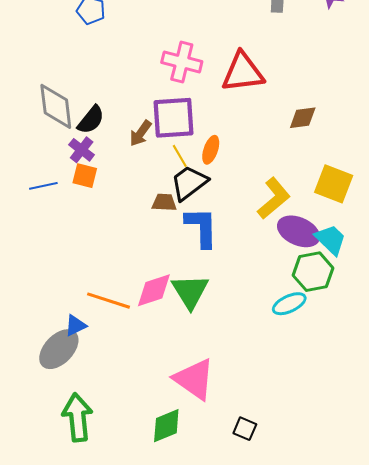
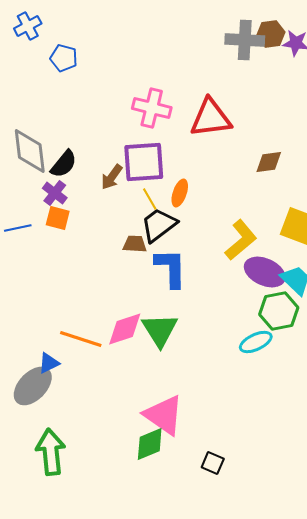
green diamond: (166, 426) -> (150, 444), moved

